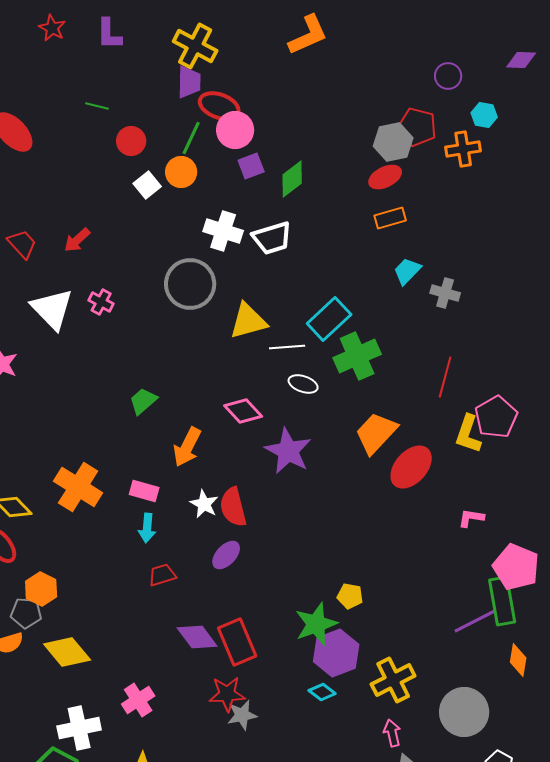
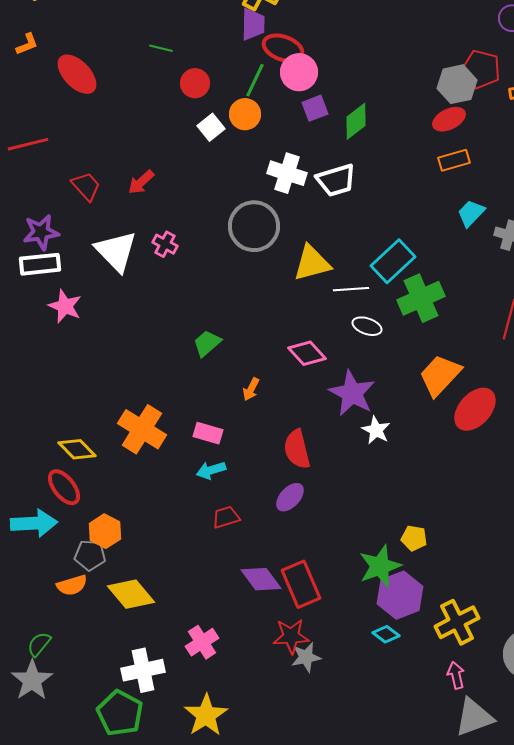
orange arrow: (187, 447) -> (251, 389), size x0.6
white star: (204, 504) -> (376, 430), moved
cyan arrow: (147, 528) -> (211, 470), turned 68

